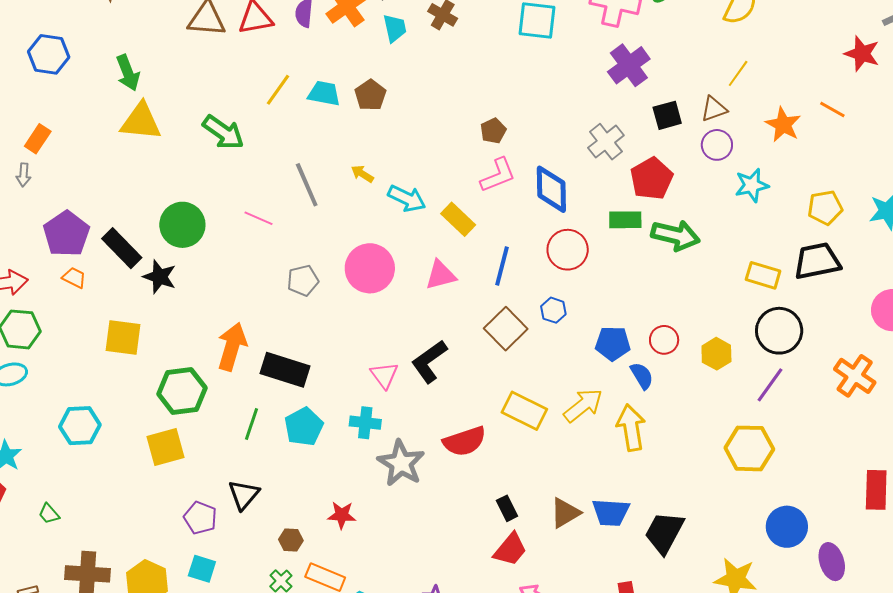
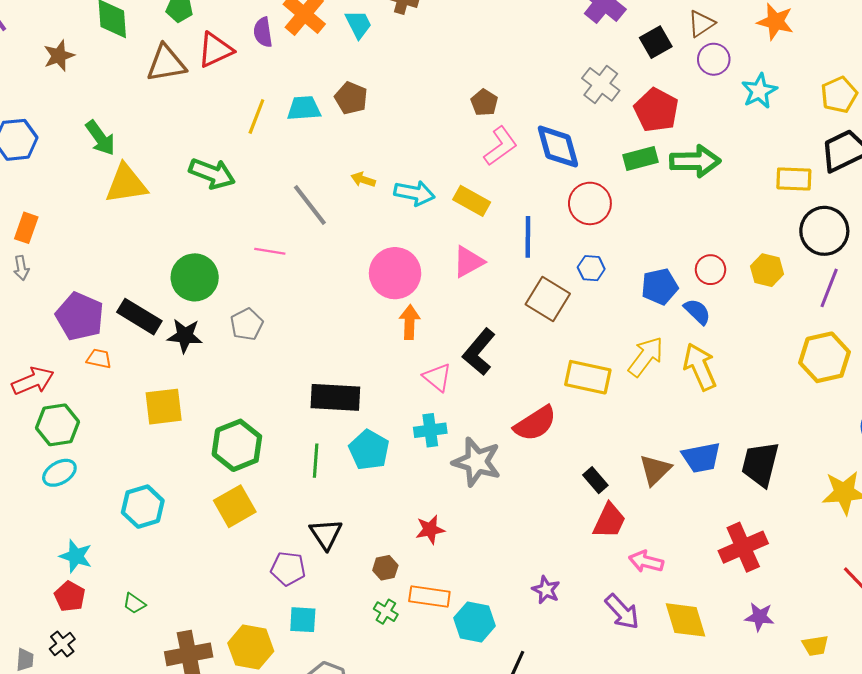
gray pentagon: (303, 280) -> (247, 324), moved
orange arrow: (232, 347) -> (410, 322), moved, size x0.7

